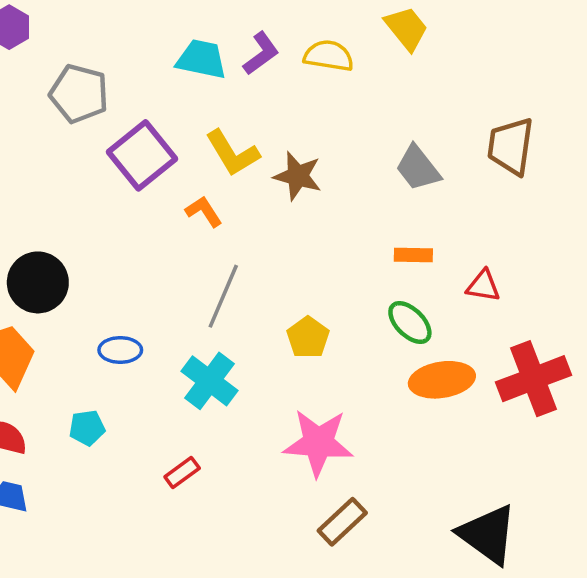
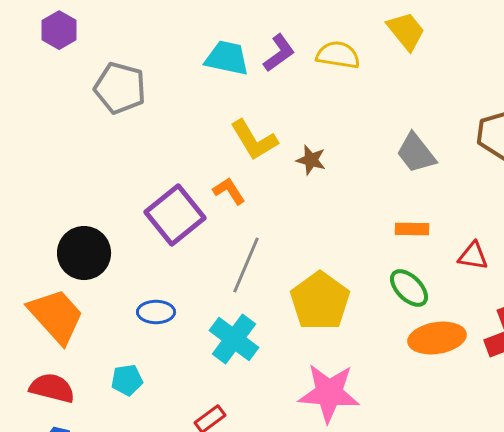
purple square: (142, 155) -> (175, 215), moved
brown star: (298, 176) -> (311, 160), size x0.7
yellow pentagon: (308, 337) -> (320, 301), size x1.6

